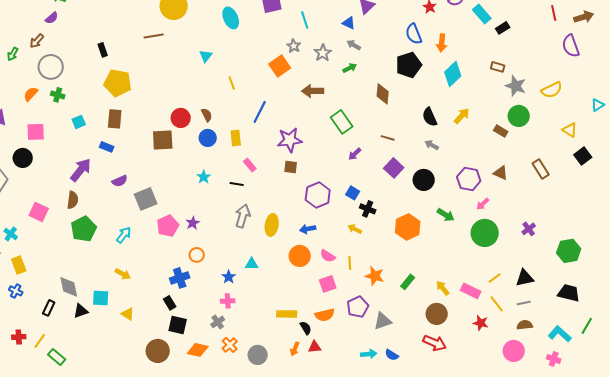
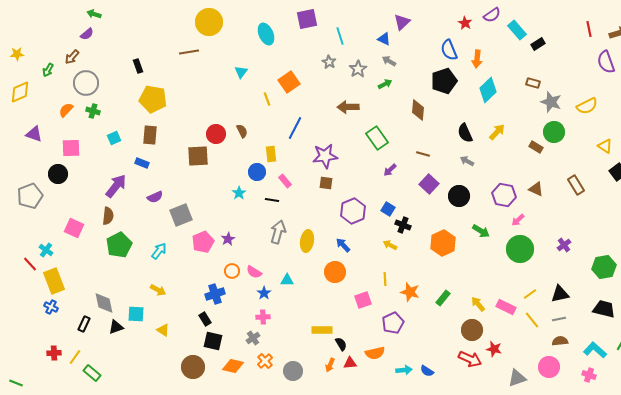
orange square: (280, 66) -> (289, 82), moved
blue circle: (208, 138) -> (257, 172), moved
blue arrow: (308, 229) -> (343, 245), turned 56
pink semicircle: (328, 256) -> (254, 272), moved
yellow rectangle: (19, 265) -> (54, 281), size x1.4
orange semicircle: (325, 315) -> (375, 353), moved
gray triangle: (383, 321) -> (517, 378), moved
red star: (481, 323) -> (494, 349), moved

